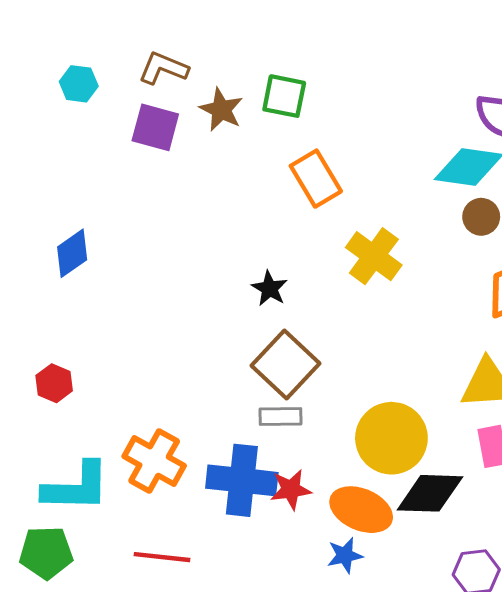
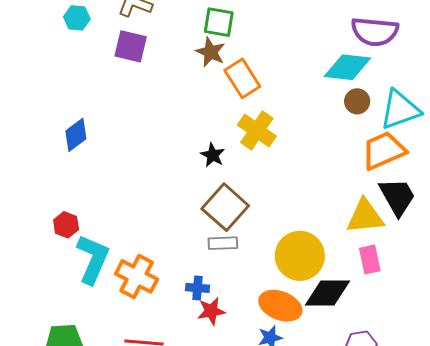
brown star: (221, 110) -> (211, 52), moved
yellow cross: (374, 256) -> (257, 130), moved
blue cross: (242, 480) -> (197, 288), size x0.5
cyan L-shape: (76, 487) -> (93, 259), moved, turned -66
red star: (291, 489) -> (211, 311), moved

